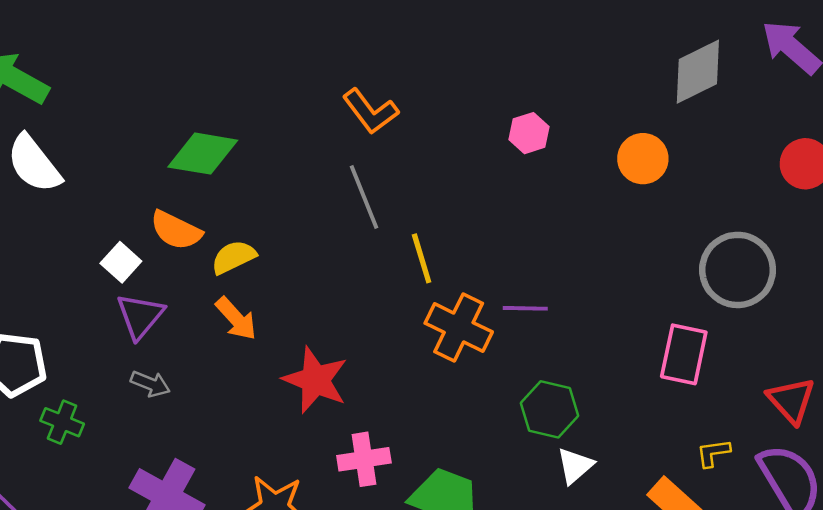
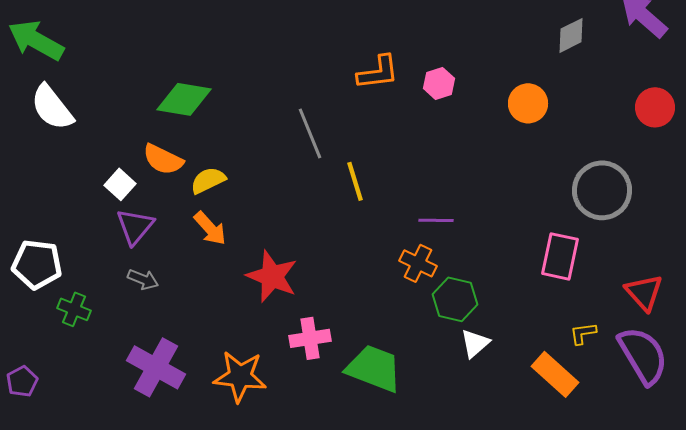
gray diamond: (698, 72) -> (571, 35), size x0.7
orange L-shape: (370, 111) -> (378, 72), moved, turned -60
orange cross: (459, 327) -> (418, 263), moved, size x0.7

